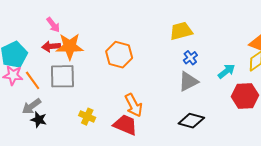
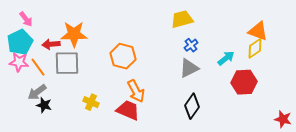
pink arrow: (53, 25) -> (26, 19), moved
red arrow: (51, 46) -> (51, 44), moved
orange hexagon: (119, 55) -> (123, 56), moved
black diamond: (191, 121) -> (192, 106), turned -70

